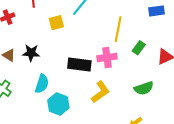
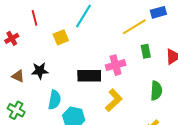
yellow line: (118, 29) -> (134, 27), moved, turned 55
green rectangle: (139, 48) -> (146, 51), turned -40
green semicircle: (144, 88) -> (156, 91), turned -60

